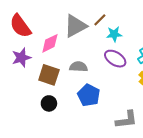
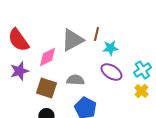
brown line: (100, 20) -> (96, 34), turned -32

